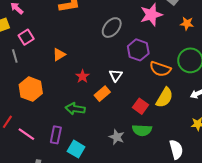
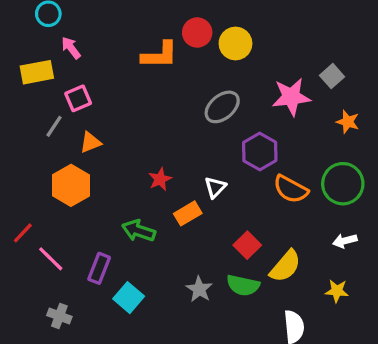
orange triangle: (59, 55) -> (90, 142), moved
gray line: (15, 56) -> (54, 126), turned 40
yellow semicircle: (164, 98) -> (285, 266), moved

